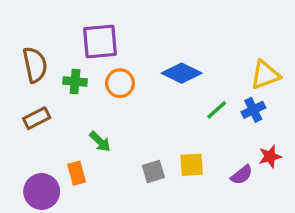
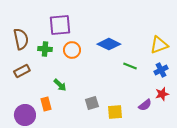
green line: (217, 110) -> (130, 66), turned 64
blue cross: (253, 110) -> (161, 70), moved
yellow square: (192, 165) -> (115, 112), moved

